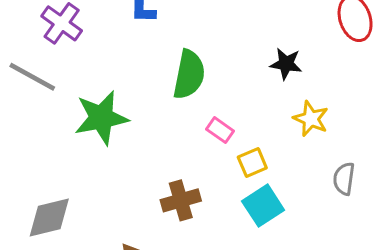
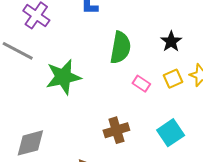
black star: (286, 64) -> (171, 41), moved, turned 30
yellow square: (252, 162) -> (173, 79), moved

